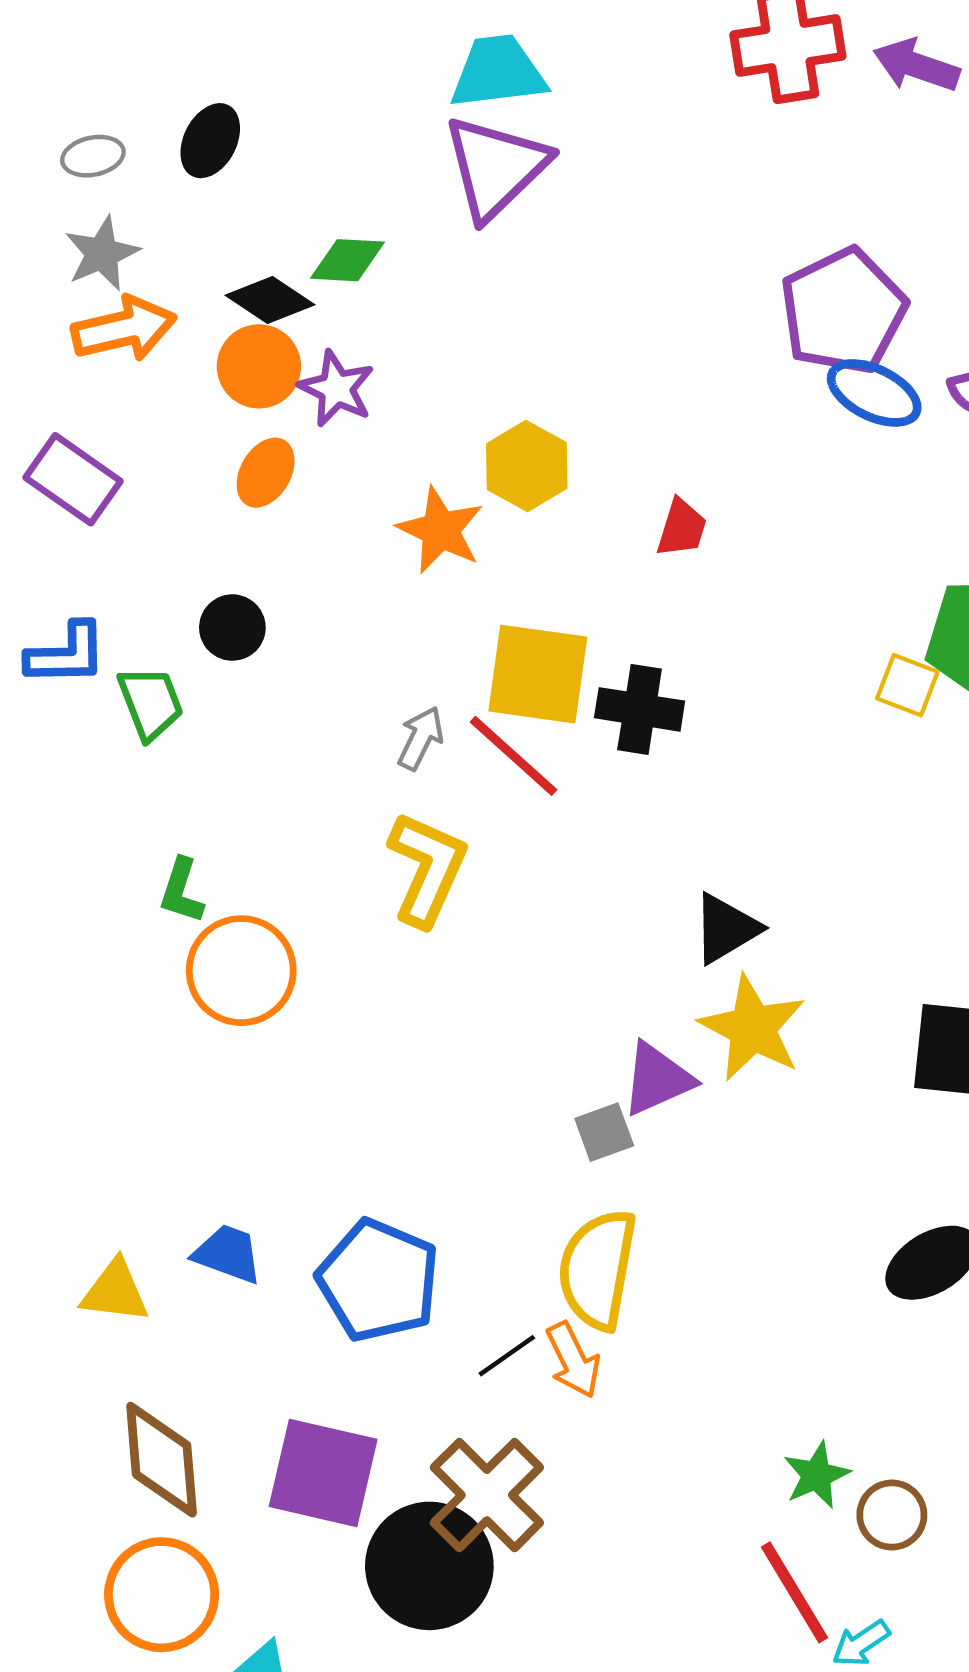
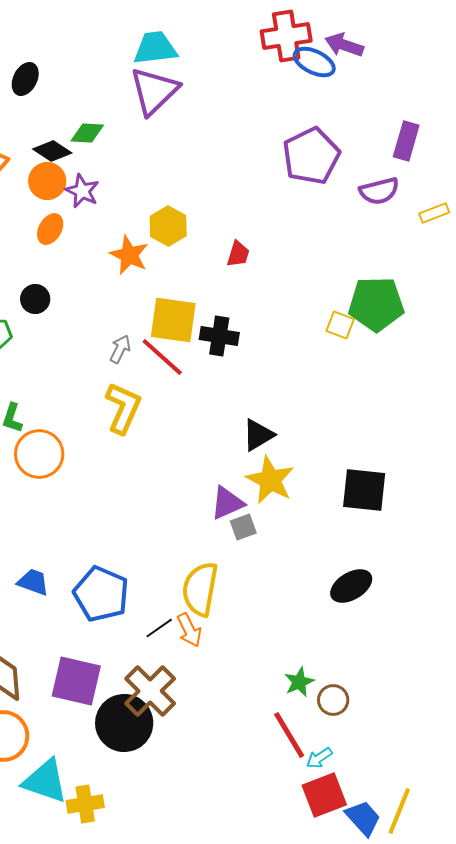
blue ellipse: (874, 393) -> (314, 62), moved
gray square: (604, 1132) -> (243, 527), moved

